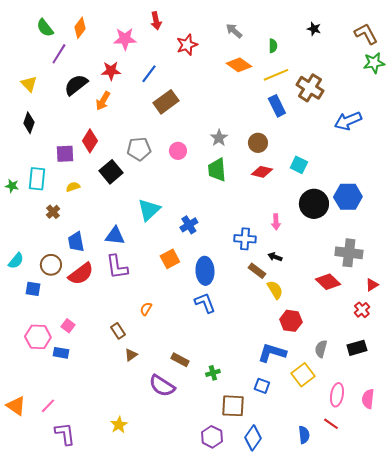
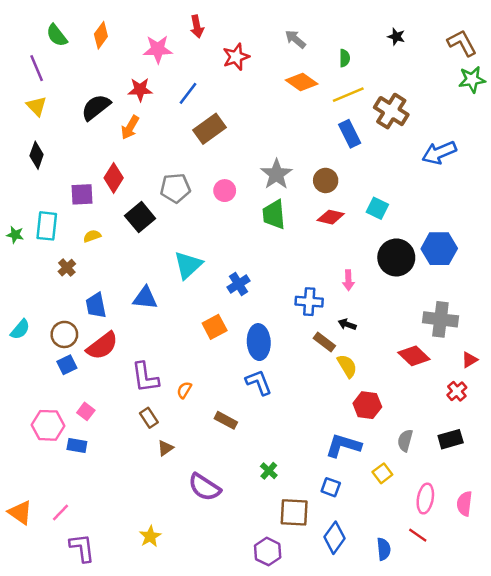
purple line: (59, 54) -> (37, 68), moved, turned -55
gray star: (219, 138) -> (276, 174), size x1.4
purple L-shape: (117, 267) -> (145, 377), moved
blue square: (33, 289) -> (67, 365), moved, turned -35
brown rectangle: (180, 360) -> (226, 420), moved
green cross: (213, 373) -> (269, 471), turned -32
yellow square: (303, 375) -> (382, 473), size x0.7
blue diamond: (253, 438) -> (334, 538), moved

